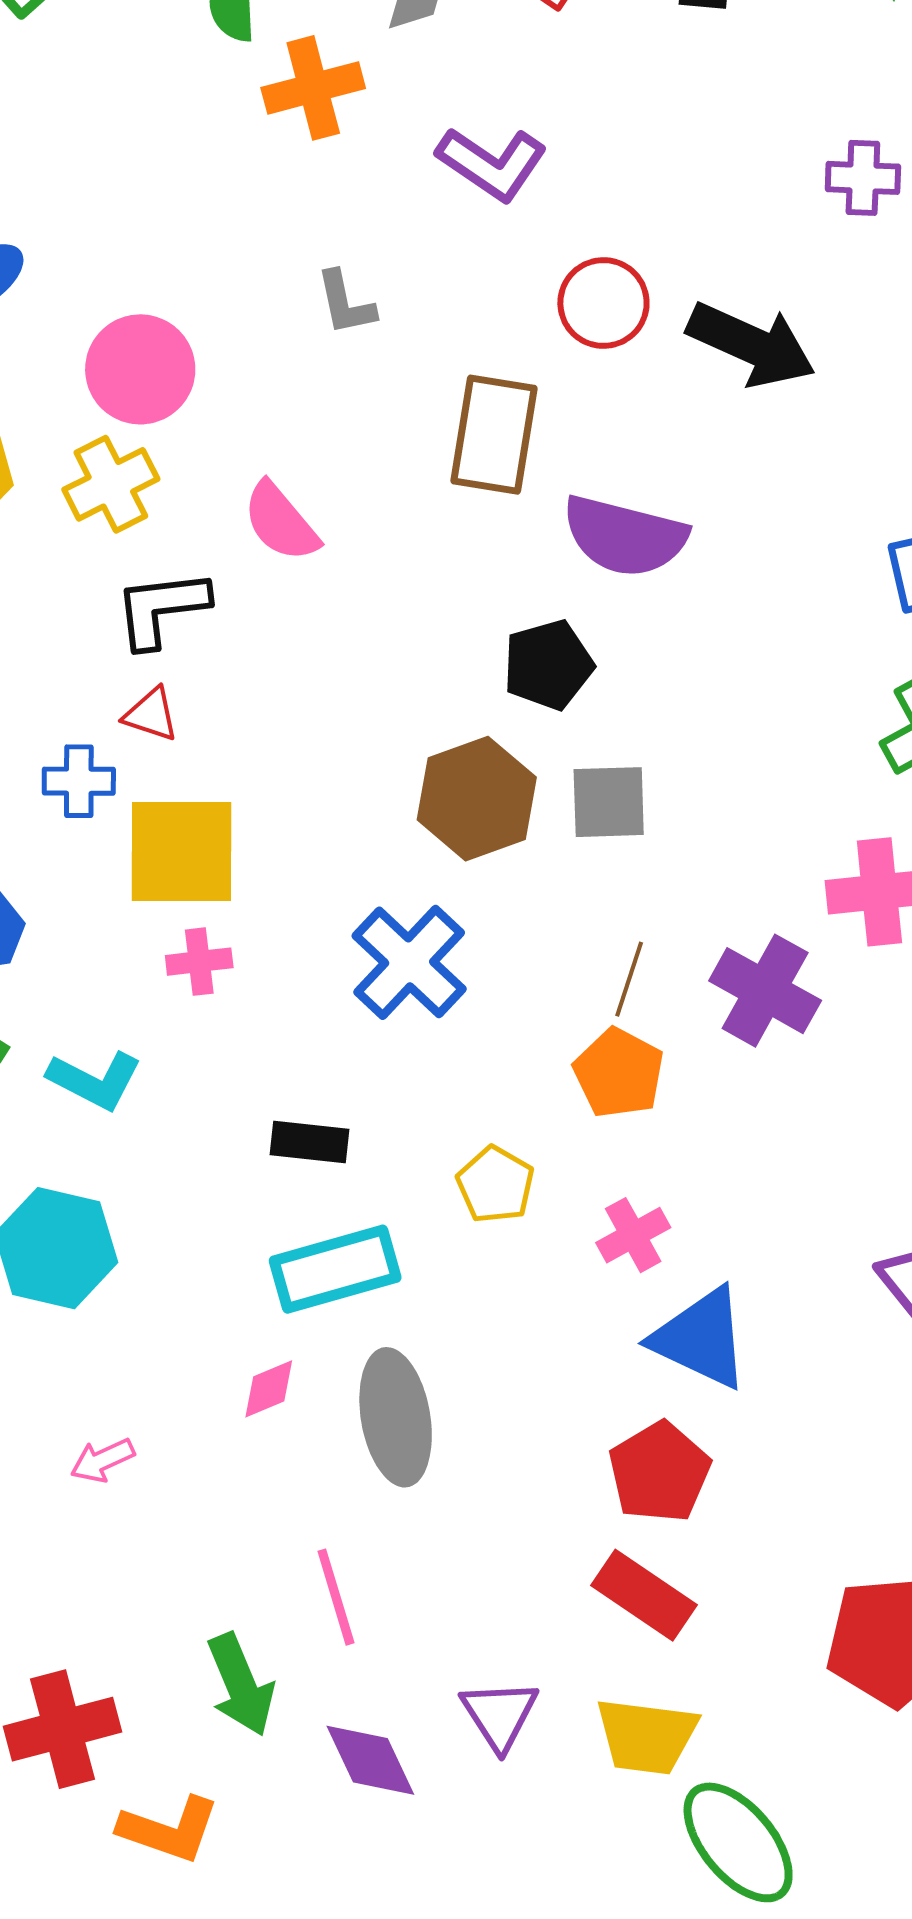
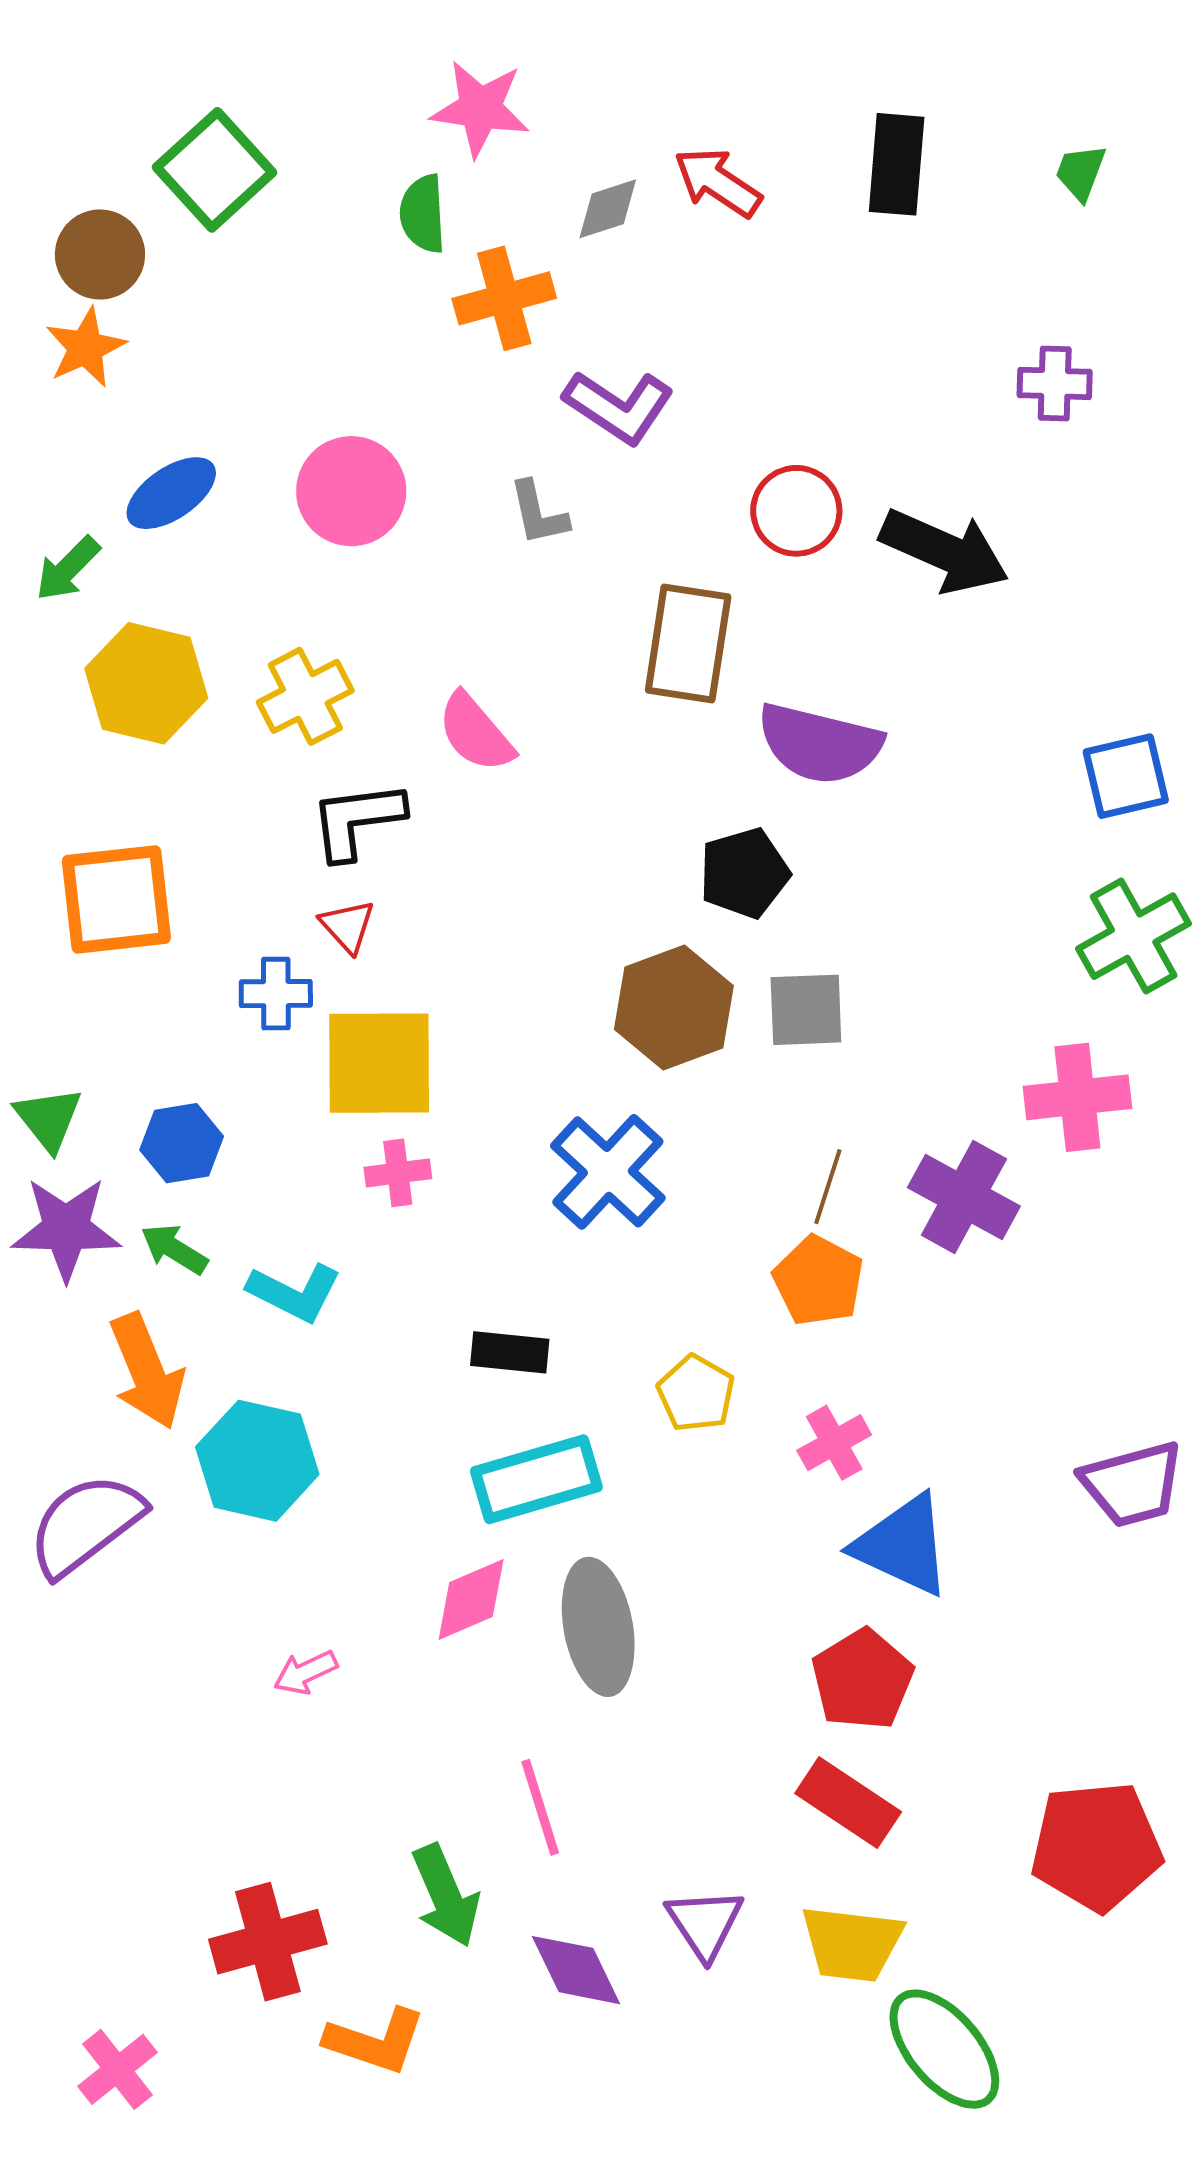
purple L-shape: (492, 164) -> (619, 407), moved
pink circle: (140, 369) -> (351, 491), moved
red triangle: (151, 714) -> (348, 926), turned 30
pink diamond: (269, 1389) -> (471, 1600), size x1.4

